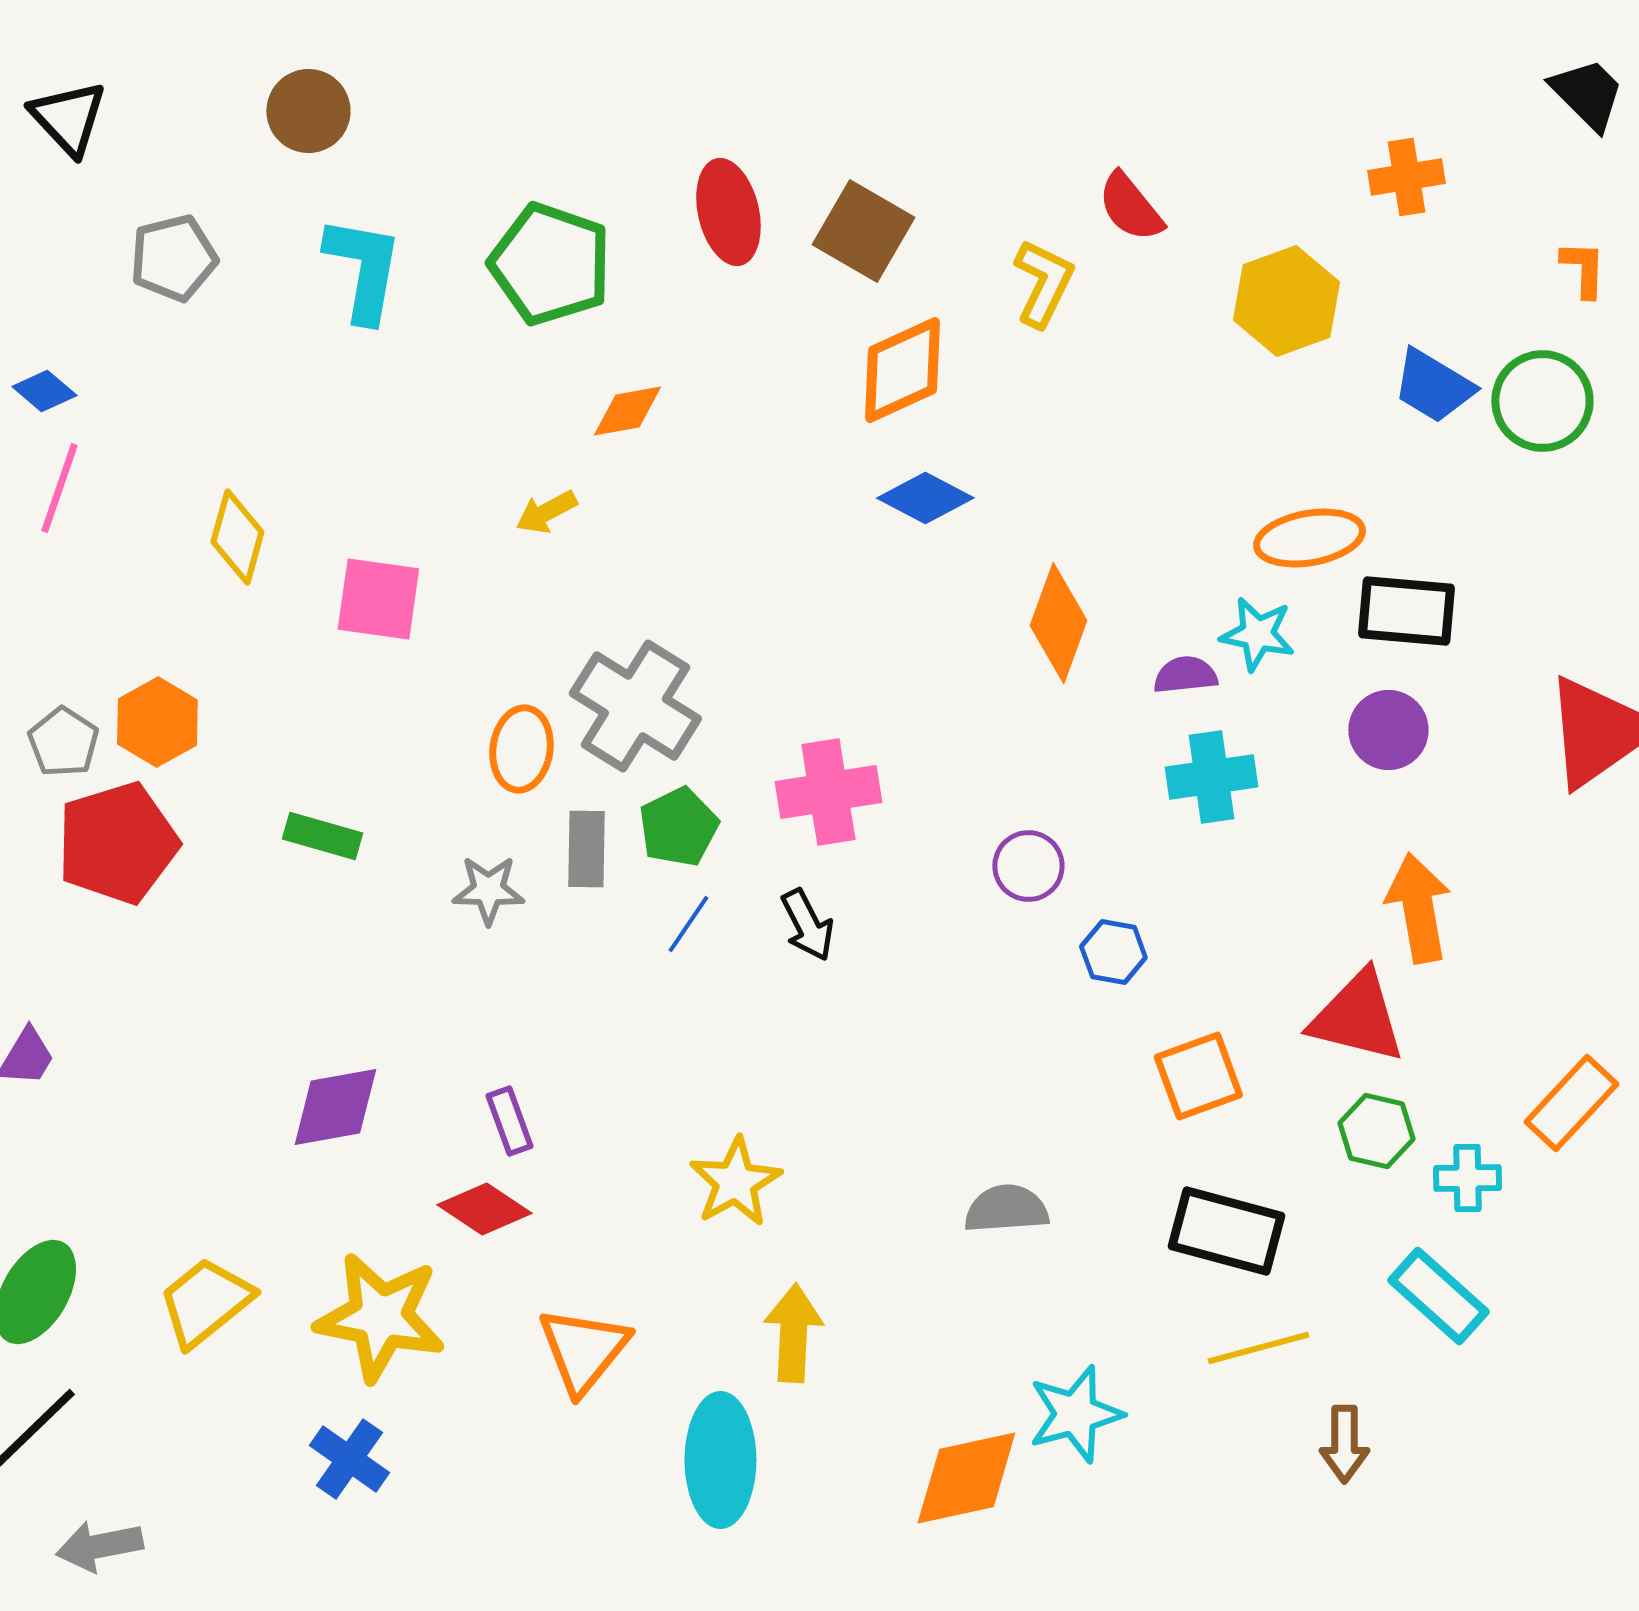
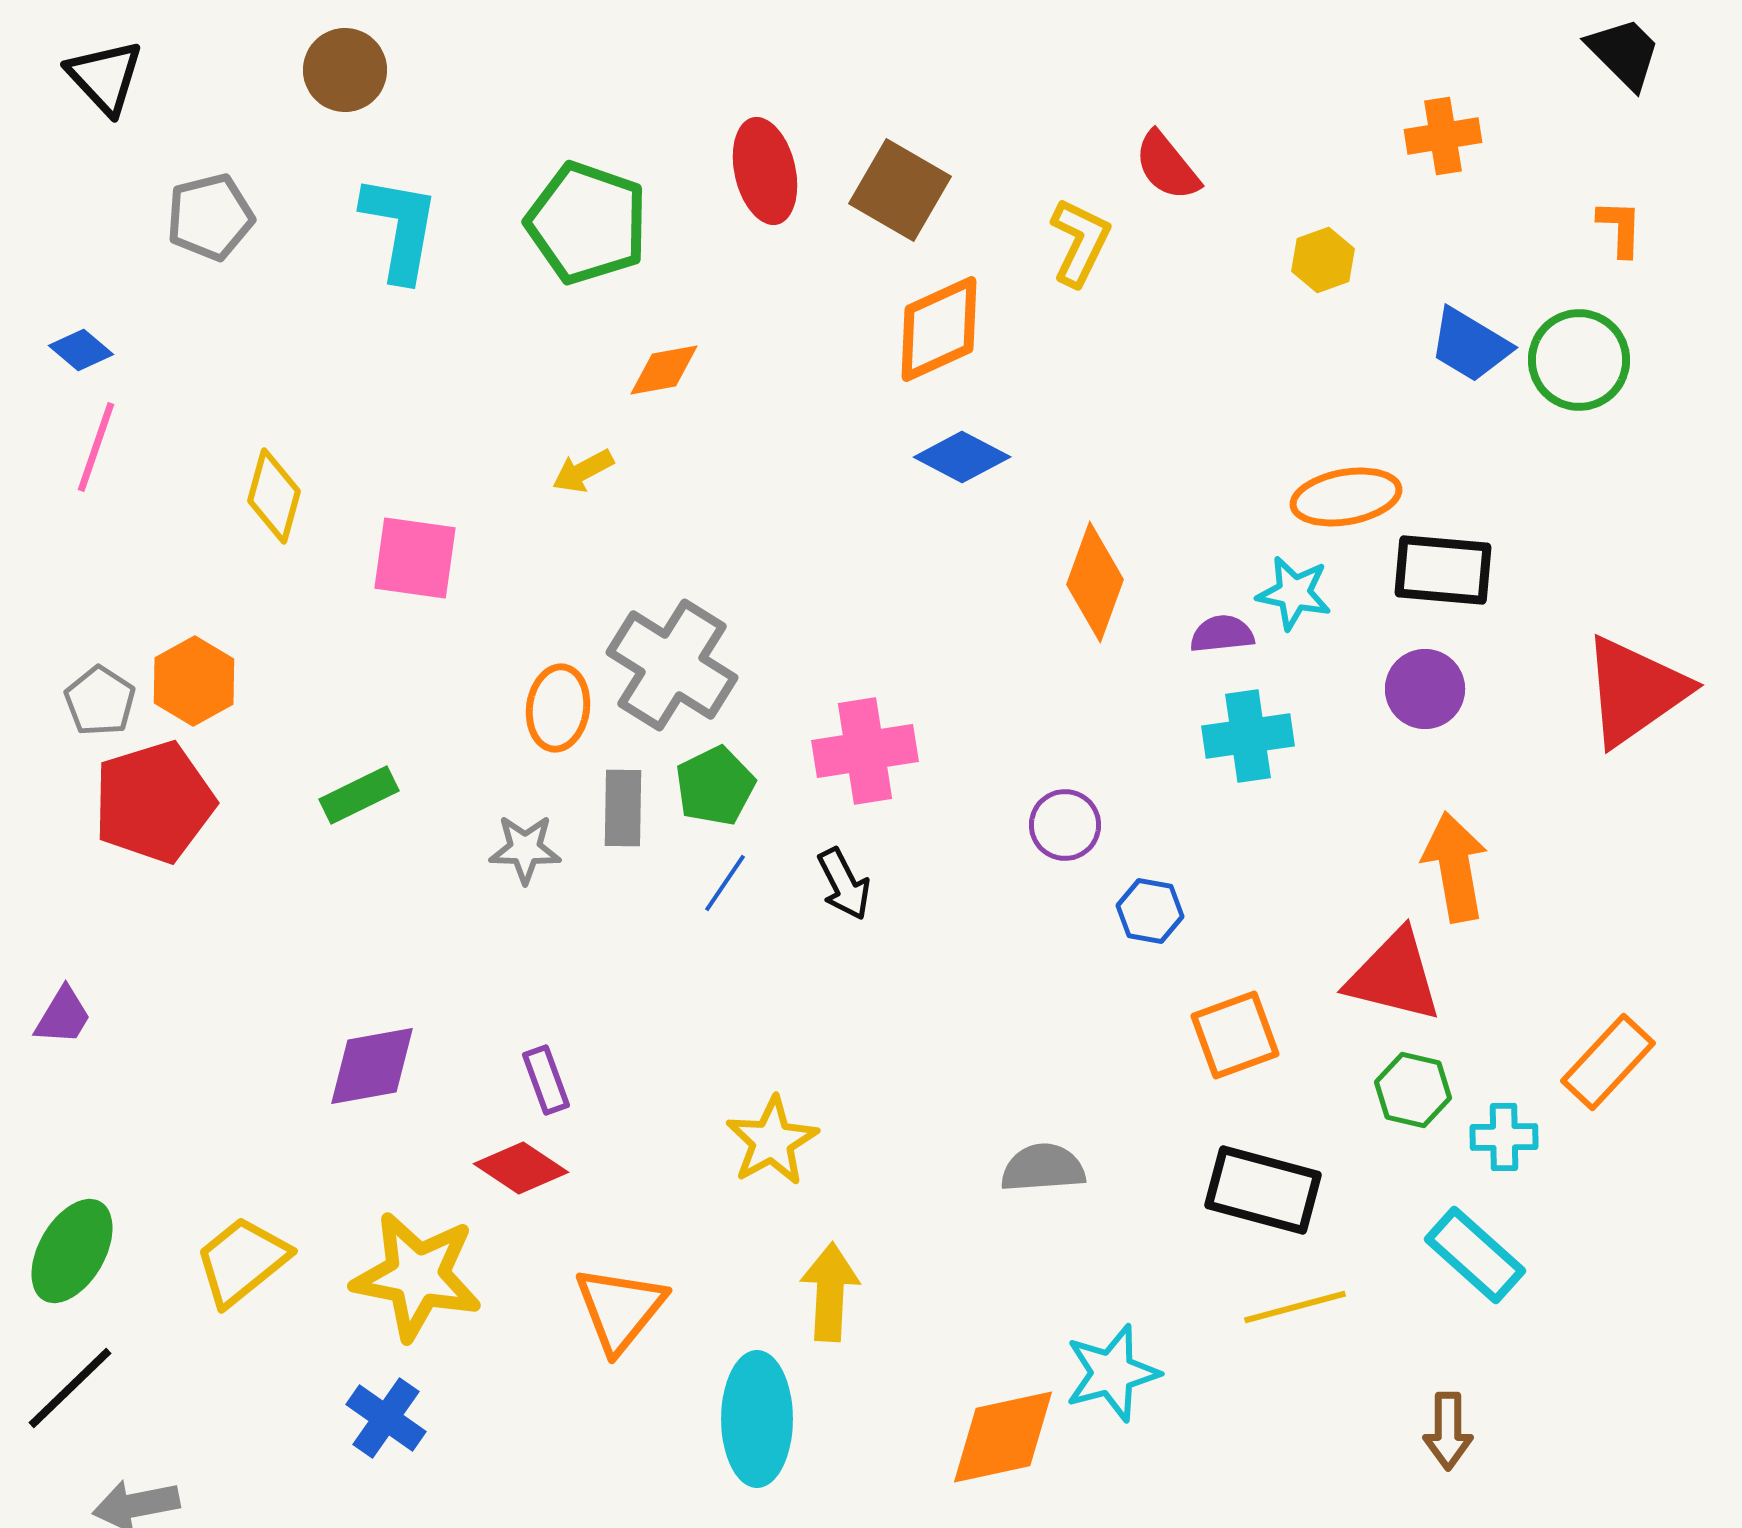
yellow hexagon: (1286, 301) -> (1323, 260), size x0.6
green rectangle: (322, 836) -> (359, 795), turned -42
brown arrow: (1344, 1444) -> (1448, 1431), moved

